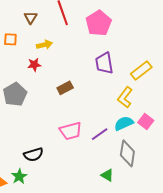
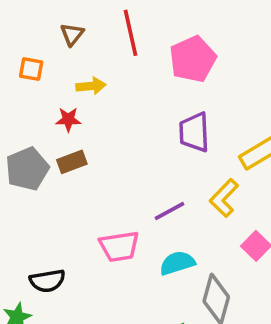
brown rectangle: (65, 88) -> (72, 162), moved
cyan semicircle: (124, 123) -> (177, 263), moved
purple line: (100, 134) -> (169, 211), moved

